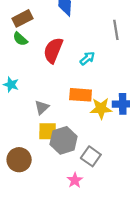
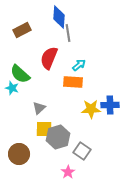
gray line: (116, 30) -> (68, 33), moved
green semicircle: (20, 39) -> (20, 74), moved, size x1.5
orange rectangle: (81, 95) -> (73, 82), moved

